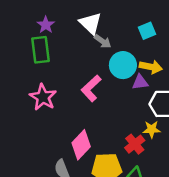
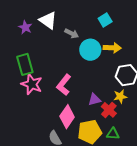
white triangle: (90, 23) -> (48, 20), moved
green rectangle: (40, 50) -> (25, 64), moved
purple triangle: (140, 82) -> (94, 100), moved
pink L-shape: (91, 88) -> (64, 85), moved

